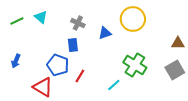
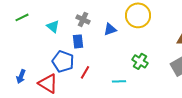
cyan triangle: (41, 17) -> (53, 26), moved
blue arrow: (16, 61) -> (21, 76), moved
green cross: (135, 65) -> (140, 61), size x0.7
cyan line: (114, 85) -> (119, 81), turned 40

